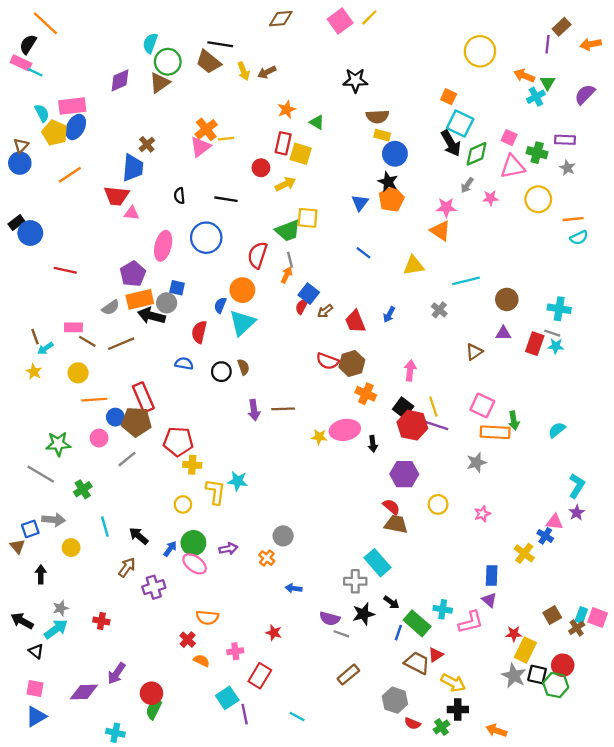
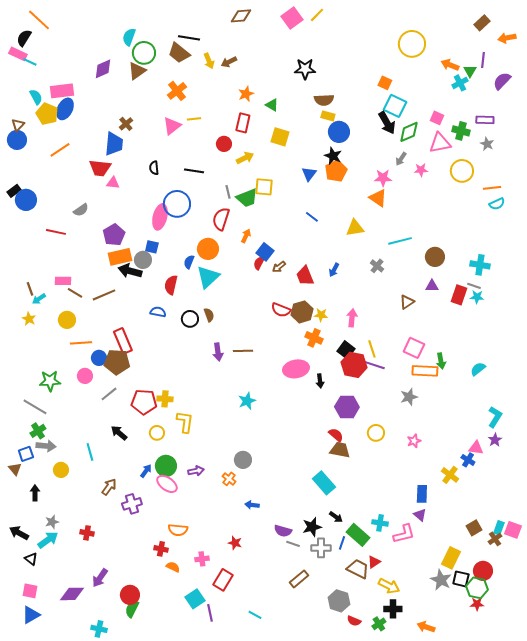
purple line: (548, 44) -> (483, 60), moved
orange cross: (206, 129) -> (177, 91), moved
yellow square: (301, 154) -> (280, 137), moved
pink ellipse: (163, 246) -> (160, 217), moved
gray line: (290, 260) -> (228, 192), moved
gray semicircle: (111, 308) -> (81, 210), moved
yellow star: (319, 437) -> (321, 315), moved
red pentagon: (178, 442) -> (144, 402), moved
cyan star: (238, 481) -> (247, 401), moved, turned -30
green cross: (83, 489) -> (38, 431), moved
black arrow: (139, 536) -> (119, 433), moved
gray cross: (355, 581) -> (321, 548), moved
red star: (514, 634) -> (477, 604), moved
red cross: (188, 640) -> (161, 549), turned -32

